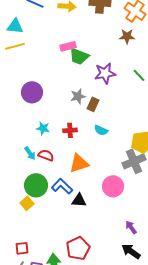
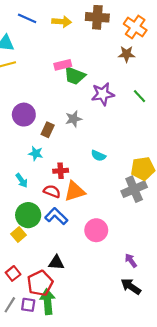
brown rectangle: (93, 104) -> (48, 130), moved
red cross: (70, 130) -> (61, 171), moved
red semicircle: (46, 155) -> (52, 191), moved
pink circle: (113, 186) -> (96, 230), moved
black triangle: (79, 200) -> (56, 263), moved
red square: (22, 248) -> (13, 273), moved, turned -32
red pentagon: (78, 248) -> (40, 283), moved

